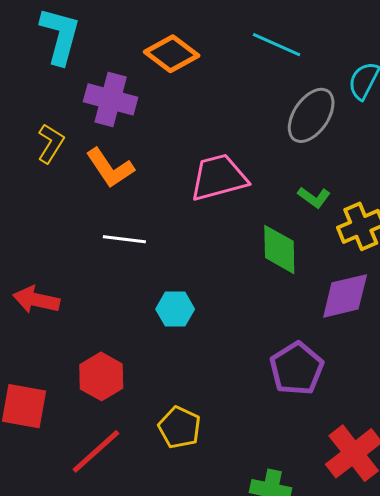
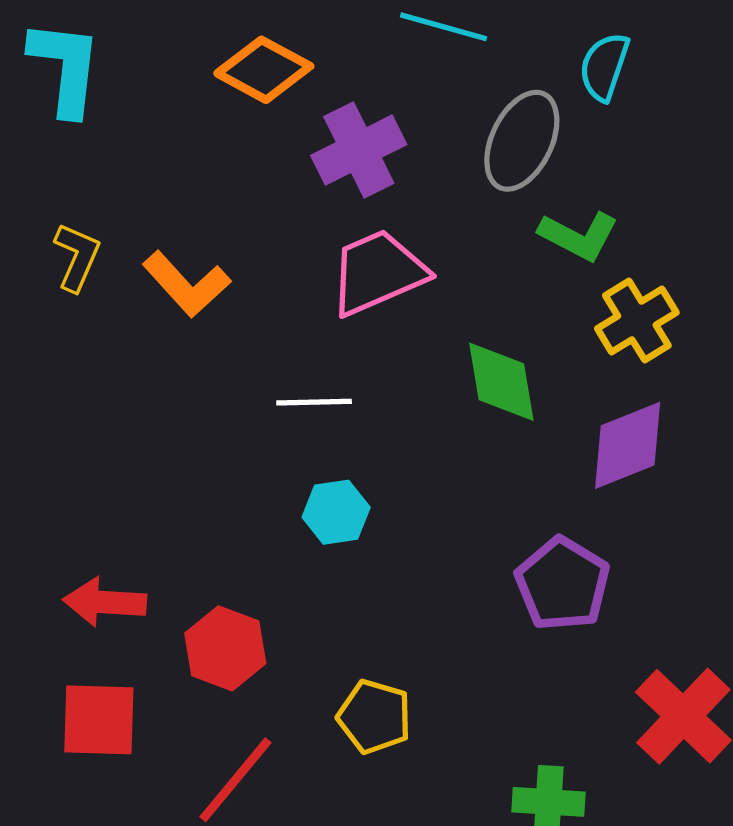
purple cross: (111, 99) -> (359, 150), moved, turned -33
green L-shape: (314, 197) -> (579, 236), moved, size x1.4
white line: (124, 239) -> (314, 402), moved
red arrow: (36, 300) -> (105, 602), moved

